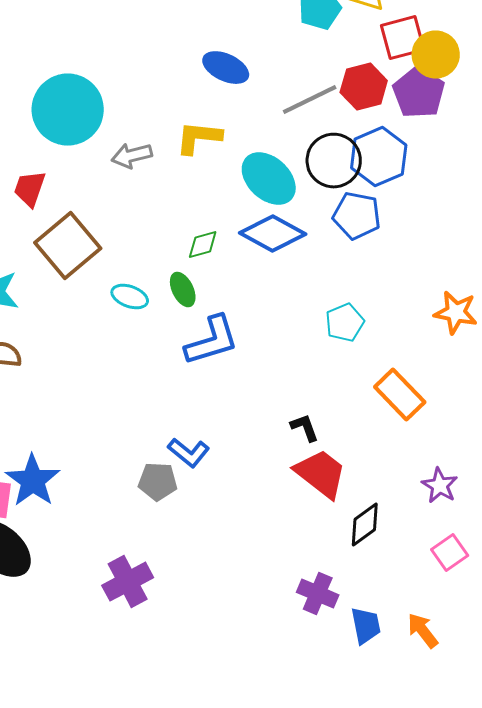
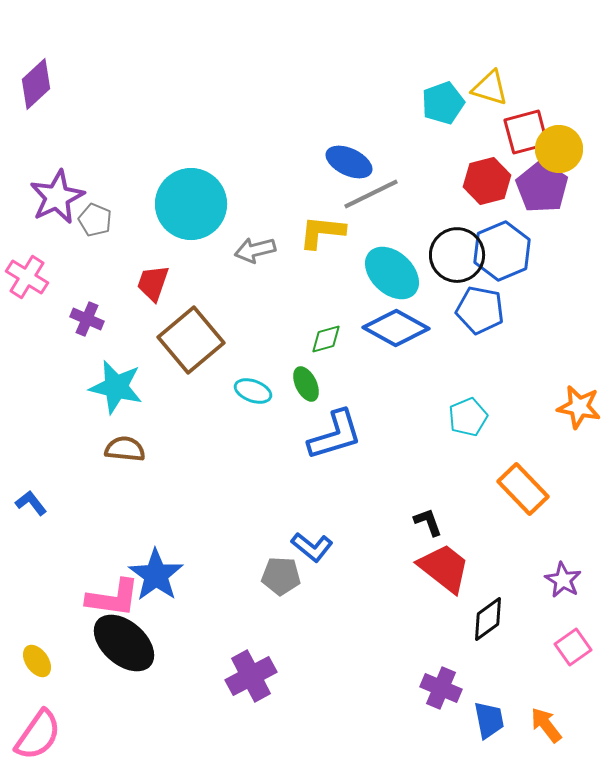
gray line: (310, 100) -> (371, 194), moved

